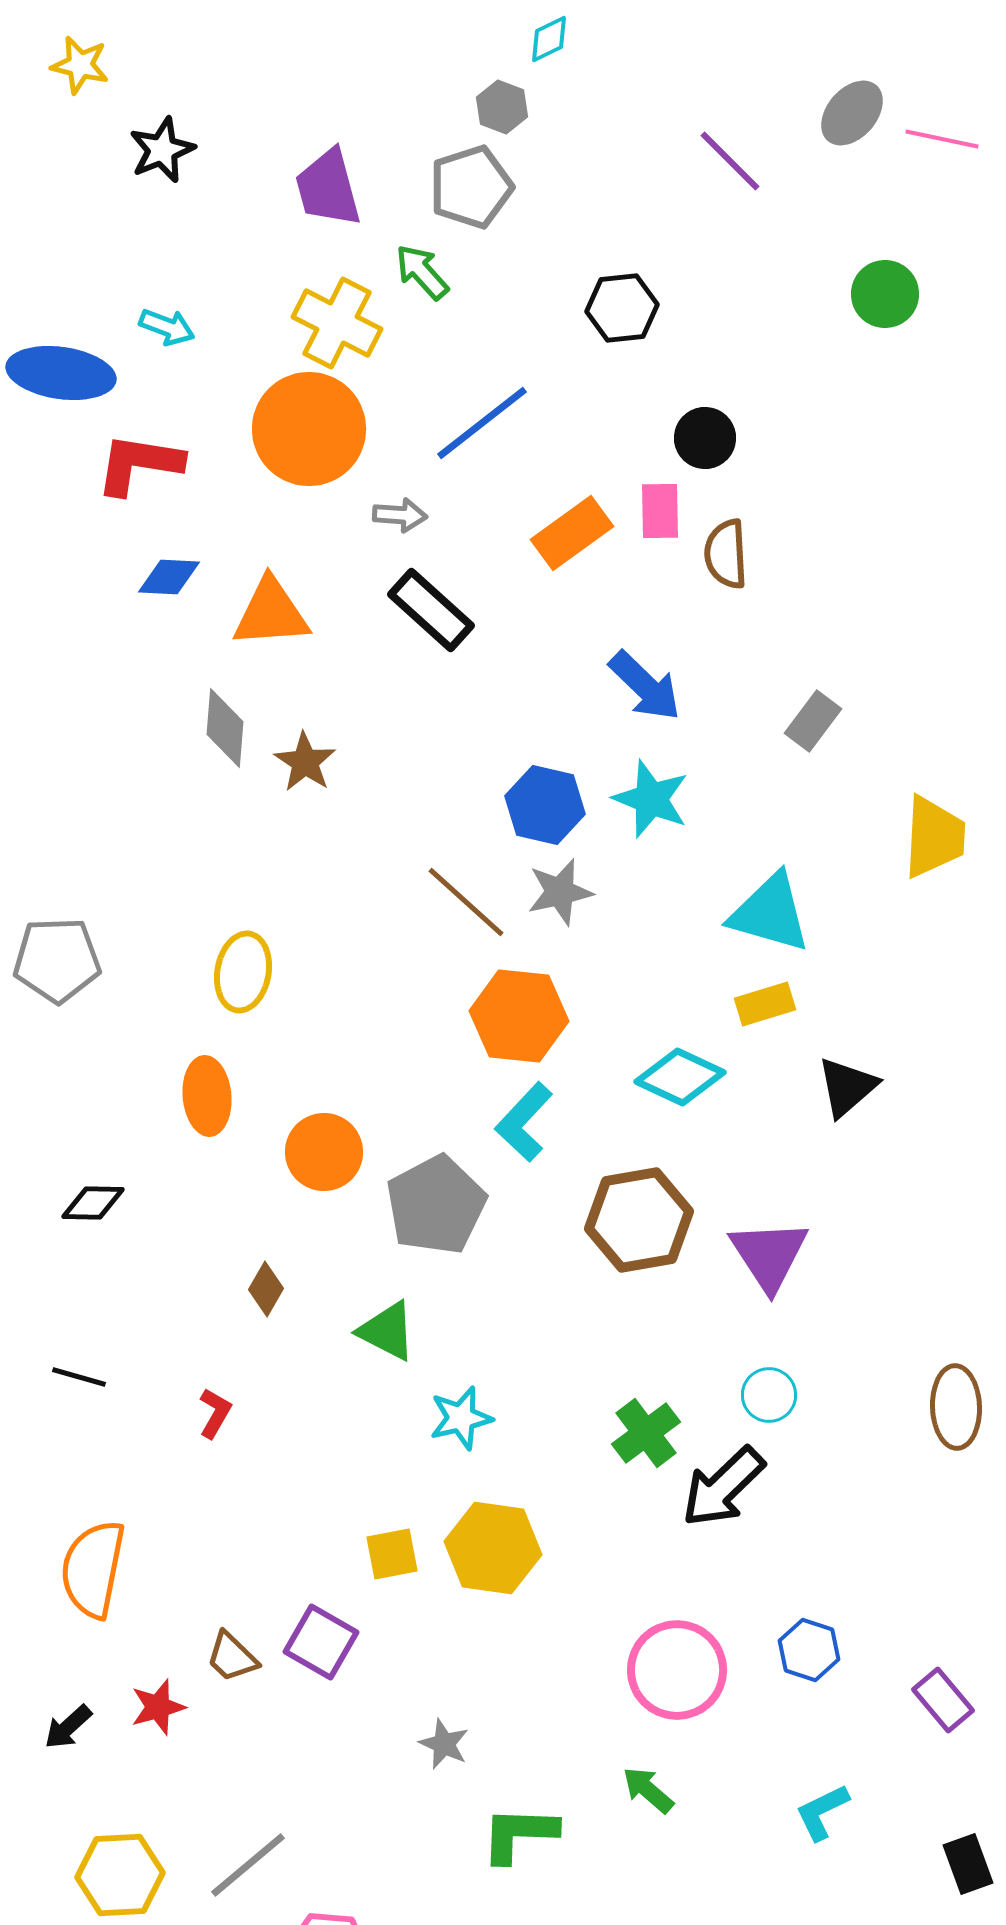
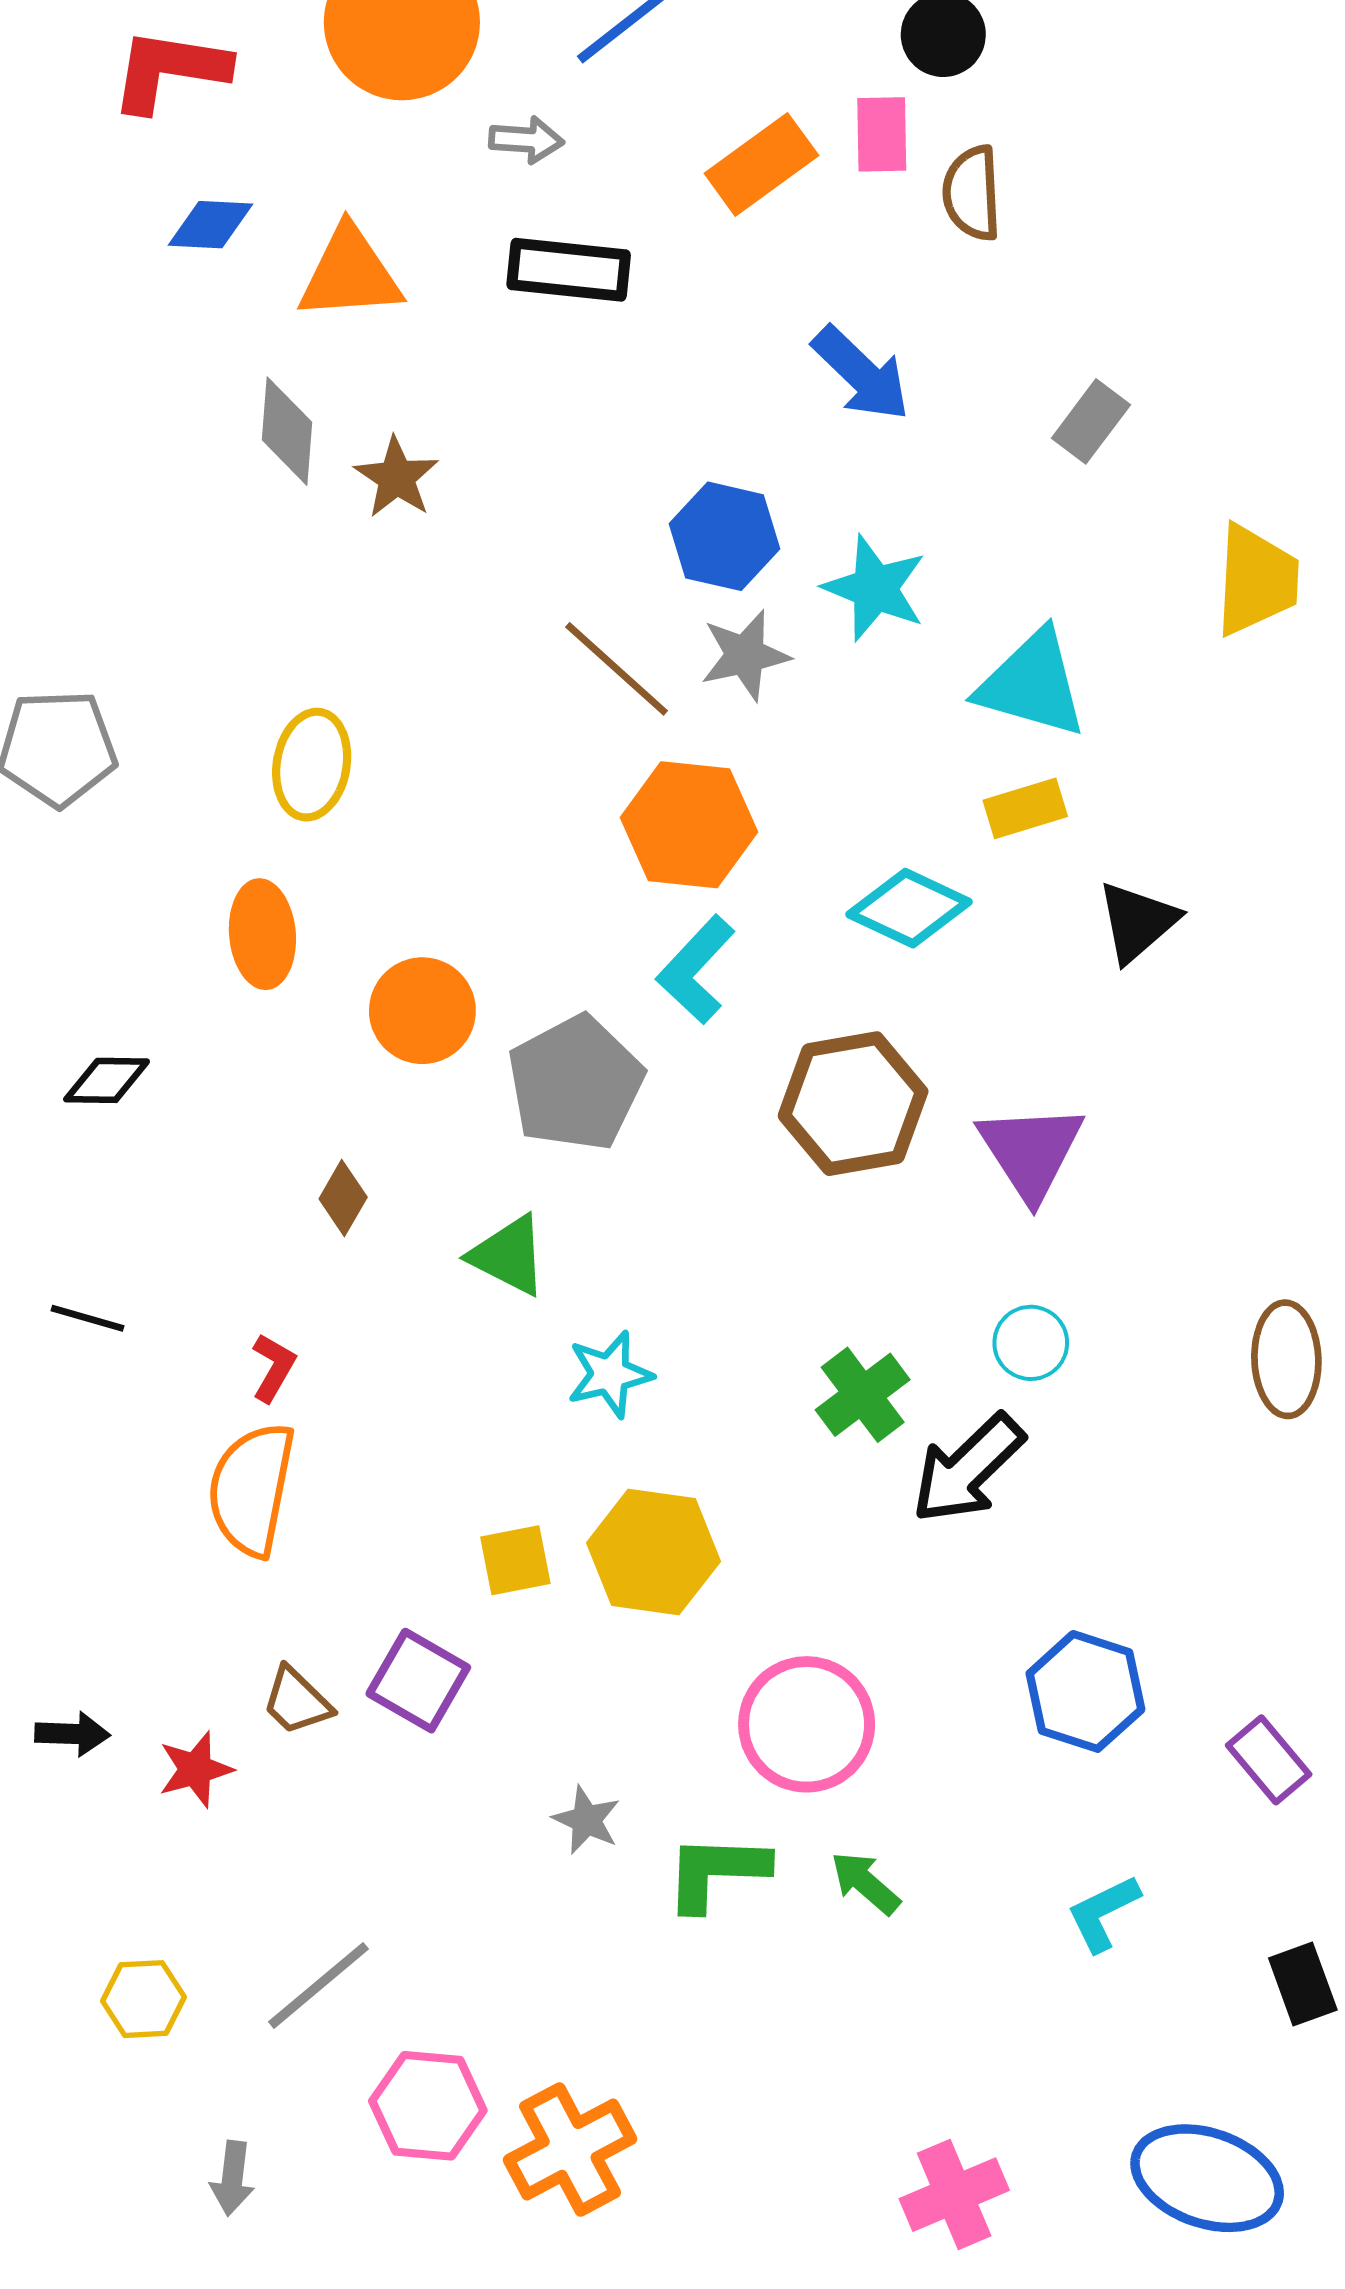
black rectangle: (431, 610) -> (569, 270), turned -36
cyan star: (651, 799) -> (875, 588), moved
orange semicircle: (93, 1569) -> (252, 1489), moved
blue hexagon: (809, 1650) -> (1085, 1691), size x1.4
pink circle: (677, 1670) -> (807, 1724), moved
black arrow: (68, 1727) -> (72, 1734), moved, turned -136
green L-shape: (519, 1834) -> (716, 1872), moved
yellow hexagon: (120, 1875) -> (144, 1999), size x0.7

